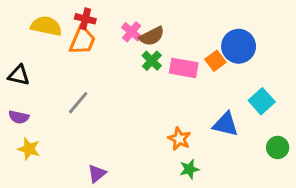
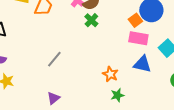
pink rectangle: (184, 68) -> (138, 38), moved
gray line: (78, 103) -> (54, 59), moved

